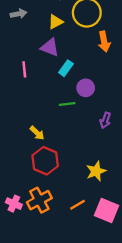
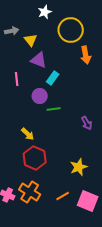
yellow triangle: (56, 22) -> (31, 40), moved, turned -40
purple circle: (86, 88) -> (40, 96), moved
purple arrow: (105, 120) -> (87, 123), turned -48
orange cross: (39, 200) -> (30, 192), turned -30

